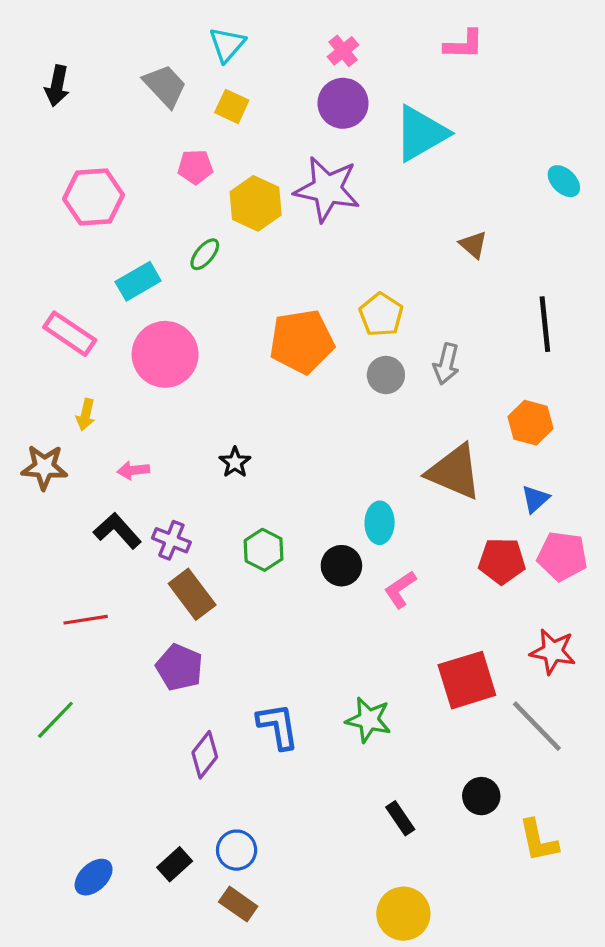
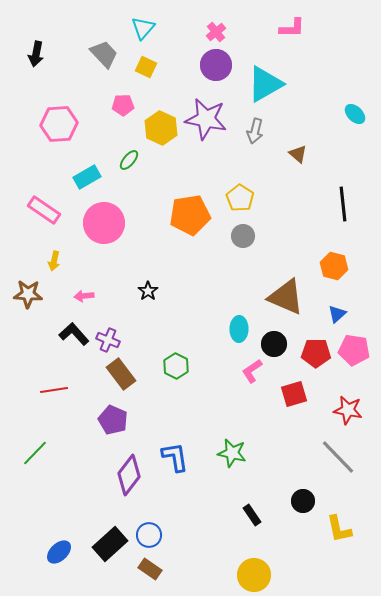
gray arrow: (446, 364) -> (255, 131), moved
green hexagon: (264, 550) -> (176, 366), moved
black circle: (341, 566) -> (274, 344), moved
red square: (467, 680) -> (294, 394), moved, size x0.7
purple diamond: (205, 755) -> (129, 475), size x1.4
black rectangle: (175, 864) -> (110, 544), size x1.6

